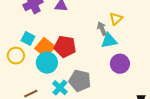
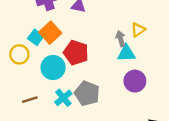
orange square: (45, 48) -> (50, 33), moved

